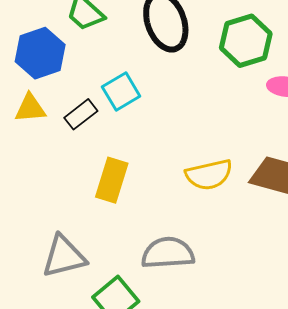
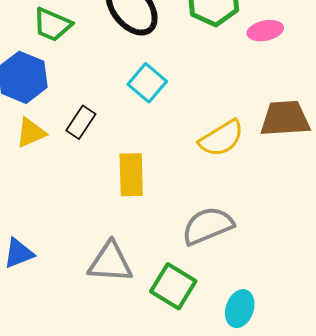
cyan square: (121, 91) -> (147, 83), moved
gray triangle: (64, 256) -> (110, 262), turned 36

